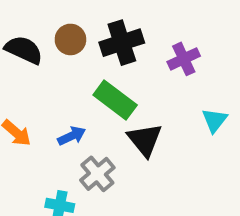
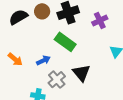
black semicircle: (24, 50) -> (18, 17), turned -54
black triangle: (145, 140) -> (81, 73), moved

